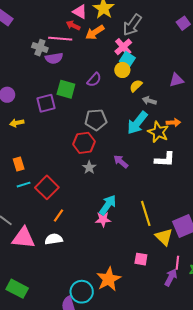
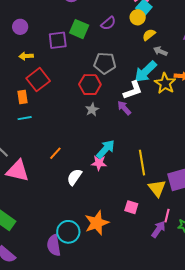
white L-shape: (165, 159) -> (133, 90), moved, turned -30
red square: (47, 187) -> (38, 80), moved
white semicircle: (54, 239) -> (74, 177), moved, turned -54

